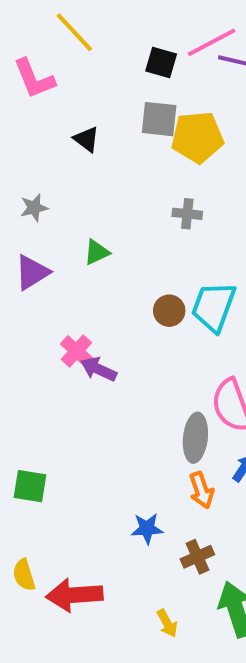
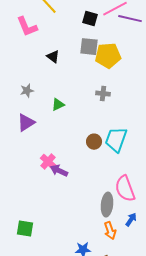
green triangle: (97, 252) -> (58, 105), moved

